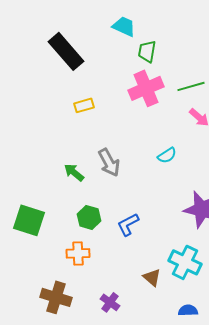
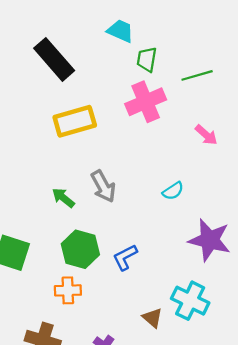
green line: (191, 86) -> (197, 75), moved
yellow rectangle: (84, 105) -> (75, 121), size x1.8
cyan semicircle: (167, 155) -> (173, 191), moved
green hexagon: (89, 217) -> (80, 249), size x1.4

